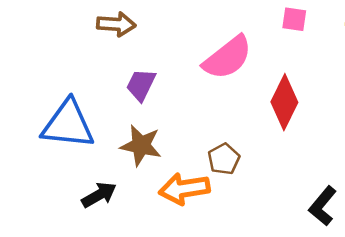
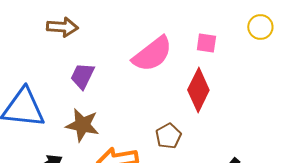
pink square: (294, 19) -> (206, 43), moved
brown pentagon: (224, 159) -> (168, 136), moved

